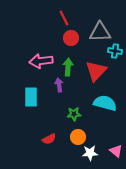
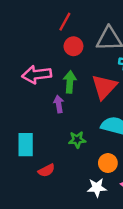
red line: (64, 18) -> (65, 22), turned 56
cyan rectangle: (31, 97) -> (26, 145), moved
orange circle: (78, 137) -> (108, 163), moved

